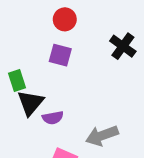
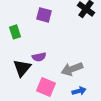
black triangle: (30, 103) -> (22, 68), moved

